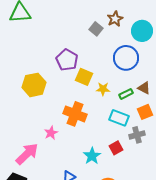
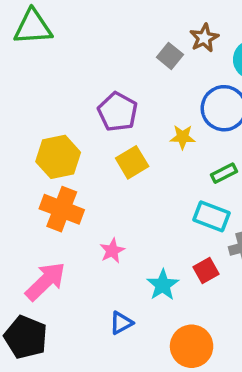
yellow square: (84, 77) -> (132, 162), moved, turned 36
yellow star: (103, 89) -> (183, 137), moved
orange cross: (75, 114) -> (62, 209), moved
pink star: (51, 133) -> (112, 251), moved

